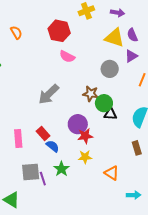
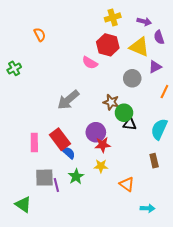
red hexagon: (59, 31) -> (108, 45), moved
purple semicircle: (132, 35) -> (159, 37), moved
red rectangle: (43, 134) -> (60, 139), size x1.5

